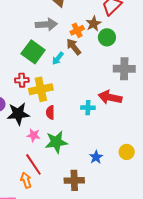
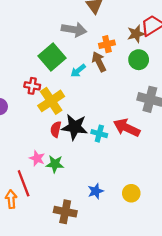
brown star: (94, 24) -> (136, 34), moved
yellow cross: (41, 89) -> (51, 101), turned -35
black star: (18, 114) -> (75, 127), moved
pink star: (33, 135) -> (37, 158), moved
green star: (56, 142) -> (55, 164), size x0.7

